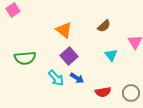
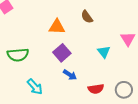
brown semicircle: (104, 26) -> (87, 17), moved, turned 96
orange triangle: (64, 30) -> (57, 27), turned -36
cyan arrow: (56, 78) -> (35, 87), moved

